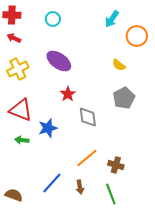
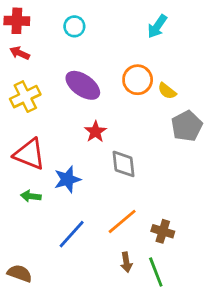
orange circle: (137, 36) -> (138, 80), moved
gray pentagon: (124, 98) -> (187, 126), moved
blue line: (52, 183) -> (72, 234), moved
brown arrow: (80, 187) -> (126, 262), moved

